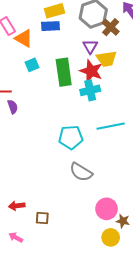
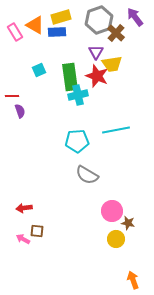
orange triangle: (24, 38) -> (35, 25), moved
cyan cross: (90, 90) -> (78, 95), moved
brown square: (42, 218) -> (37, 231), moved

